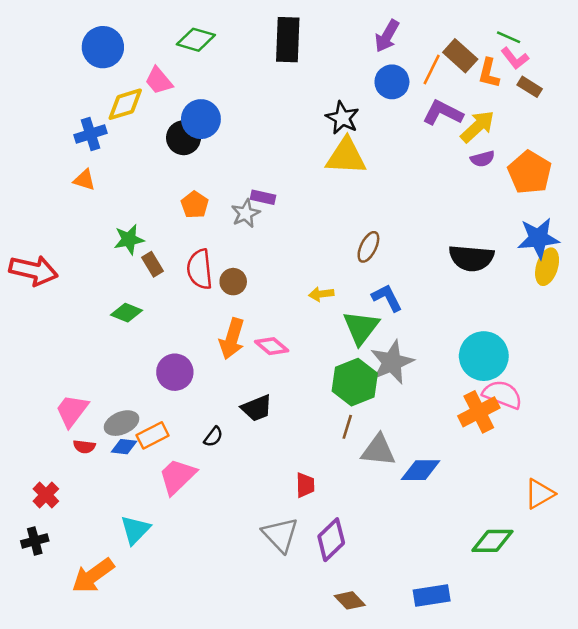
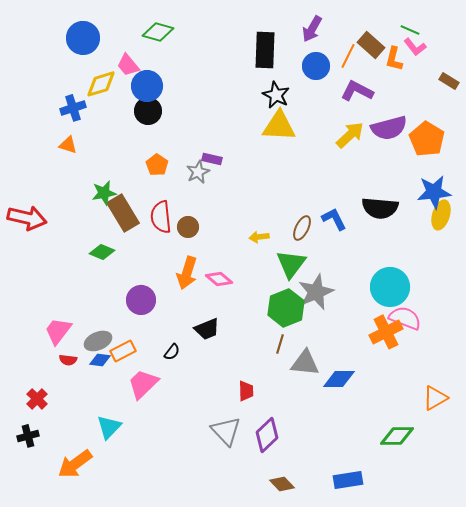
black rectangle: (288, 40) -> (265, 50), moved
brown rectangle: (530, 87) -> (449, 81), moved
blue circle: (201, 119) -> (147, 86), moved
yellow arrow: (478, 127) -> (350, 135), moved
purple semicircle: (483, 159) -> (389, 128), size x1.8
brown ellipse: (368, 247) -> (302, 228), moved
brown rectangle: (153, 264) -> (123, 213), size x1.8
blue L-shape: (387, 298) -> (334, 219), moved

